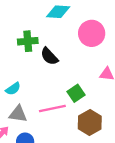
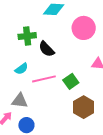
cyan semicircle: (13, 89) -> (21, 69), moved
pink line: (52, 109) -> (44, 79), moved

